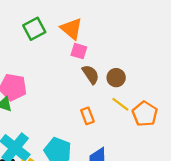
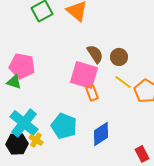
pink square: (79, 51) -> (84, 75), moved, size x1.8

